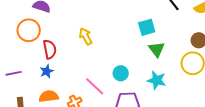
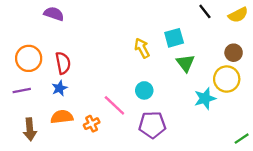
orange circle: (29, 30) -> (29, 58), moved
yellow arrow: (86, 36) -> (142, 48), moved
cyan star: (157, 80) -> (205, 98), moved, turned -30

